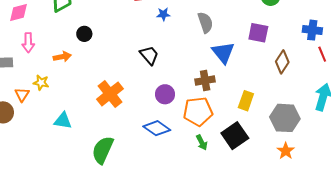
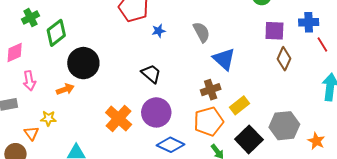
purple square: (258, 33) -> (274, 31), moved
black circle: (84, 34) -> (83, 63), size x2.0
purple circle: (165, 94) -> (156, 112), moved, size x1.5
yellow rectangle: (246, 101) -> (240, 105), moved, turned 42
gray hexagon: (285, 118) -> (284, 126), moved
orange star: (286, 151) -> (316, 141), moved

